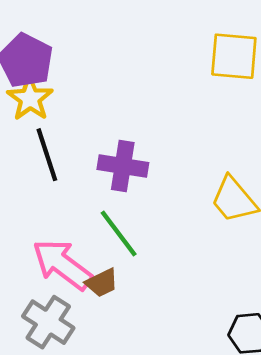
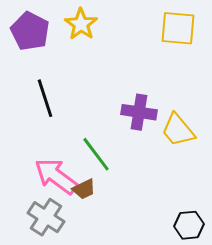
yellow star: (30, 98) -> (81, 24), moved
purple cross: (123, 166) -> (139, 112), moved

